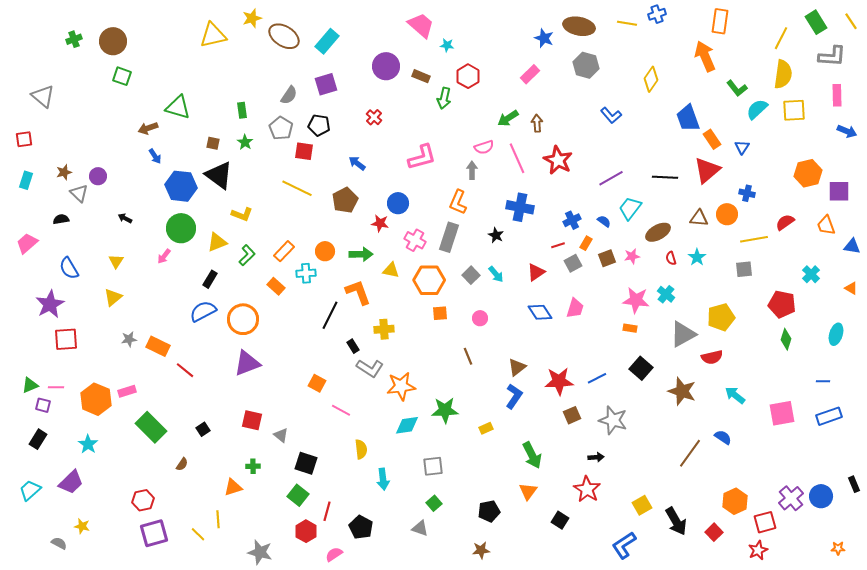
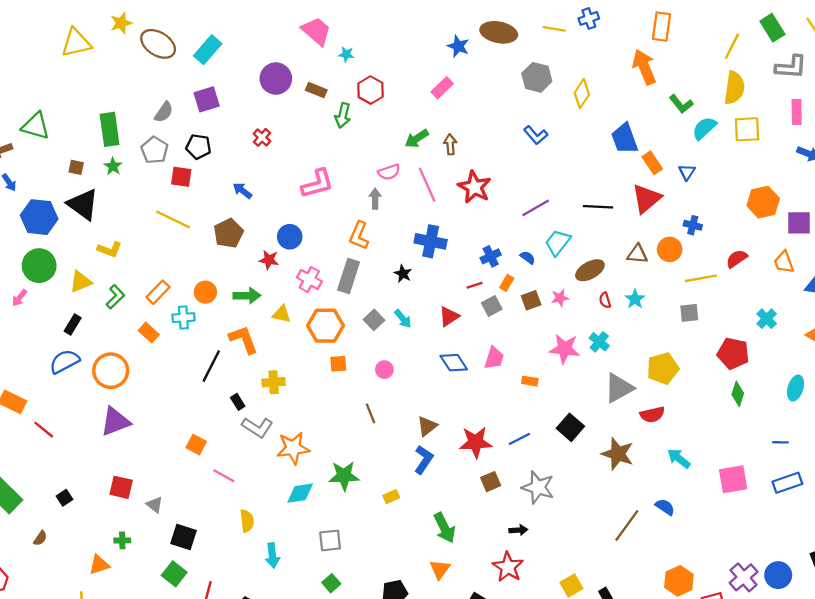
gray hexagon: (586, 65) -> (537, 77), moved
green rectangle: (242, 110) -> (110, 129), size x1.8
orange rectangle: (630, 328) -> (530, 381), moved

